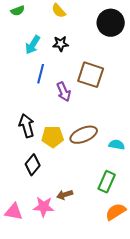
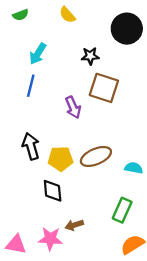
black star: (61, 44) -> (90, 56), moved
blue line: (41, 74) -> (31, 86), moved
black diamond: (33, 165) -> (53, 191), moved, turned -45

